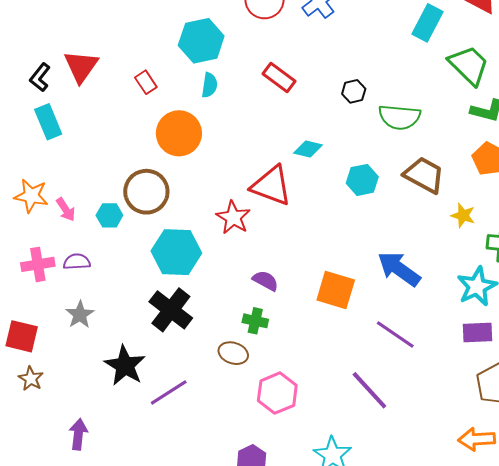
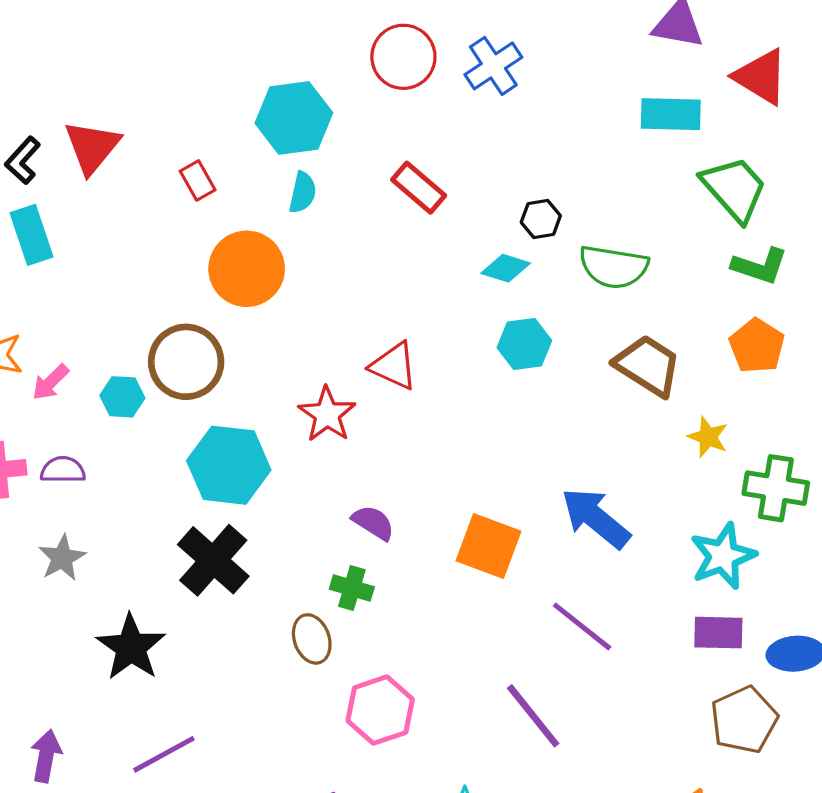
cyan rectangle: (428, 23) -> (671, 114), turned 60
cyan diamond: (308, 149) -> (506, 268), moved
cyan hexagon: (362, 180) -> (524, 344), moved
red triangle: (271, 186) -> (394, 366), size x0.7
pink arrow: (66, 210) -> (50, 382), turned 75
brown ellipse: (233, 353) -> (312, 639), turned 48
purple line: (169, 392) -> (164, 754), moved

